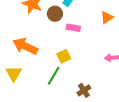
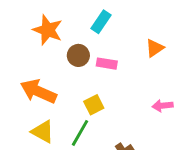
brown circle: (55, 14) -> (78, 55), moved
yellow triangle: (14, 74) -> (43, 132), moved, turned -30

